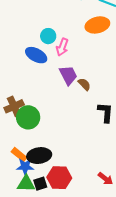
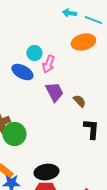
brown semicircle: (84, 84) -> (79, 101), moved
black ellipse: (39, 156) -> (46, 172), moved

